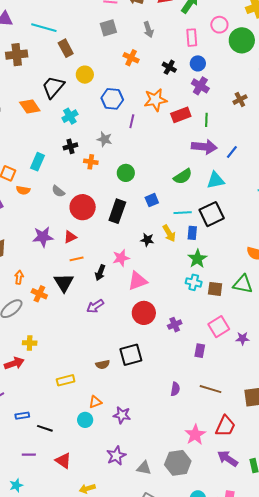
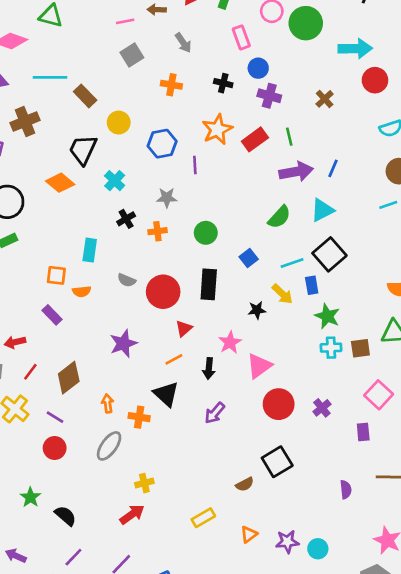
red triangle: (70, 237) -> (184, 328), moved
cyan circle: (85, 420) -> (318, 549), moved

